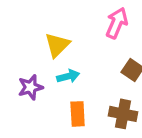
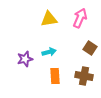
yellow triangle: (57, 45) -> (49, 19), moved, turned 36

